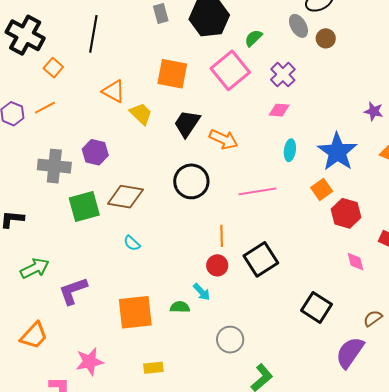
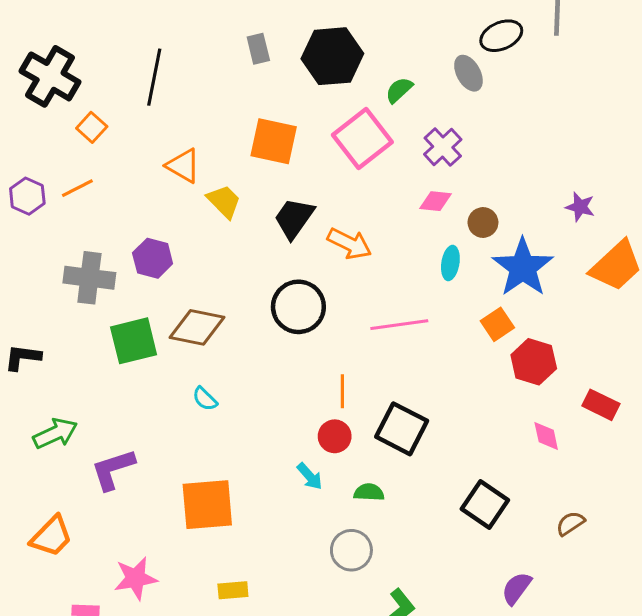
brown circle: (326, 38) -> (483, 222), moved
black square: (261, 259) -> (402, 429), turned -32
green semicircle: (180, 307) -> (369, 492), moved
purple semicircle: (350, 353) -> (516, 588), moved, size x0.7

